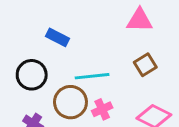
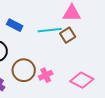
brown square: (145, 65) -> (68, 35), moved
cyan line: (92, 76) -> (50, 30), moved

